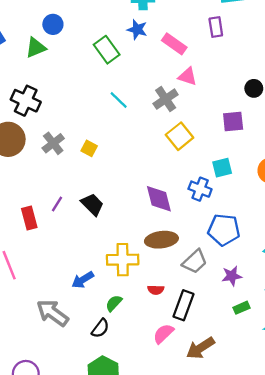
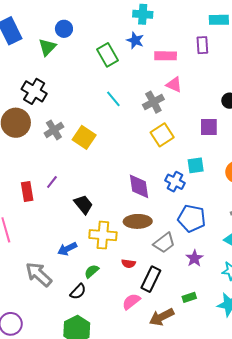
pink rectangle: (174, 44) -> (166, 56), turned -40
green triangle: (36, 48) -> (47, 47), turned -30
yellow square: (89, 148) -> (84, 137), size x1.6
black trapezoid: (92, 204) -> (83, 204), moved
purple star: (232, 276) -> (194, 258), turned -30
green rectangle: (241, 308) -> (189, 297), moved

